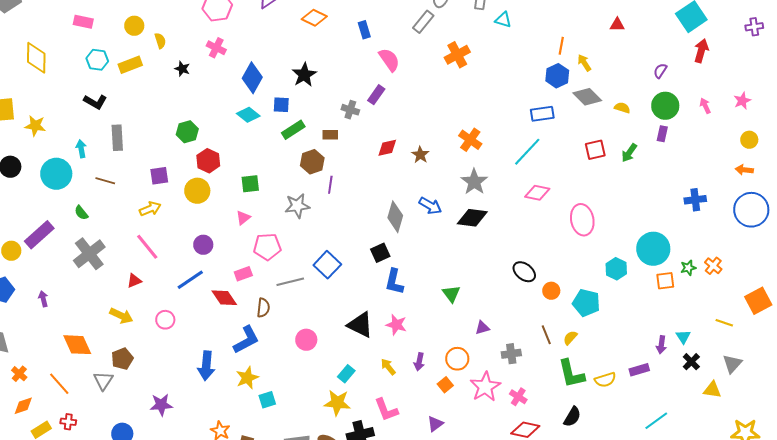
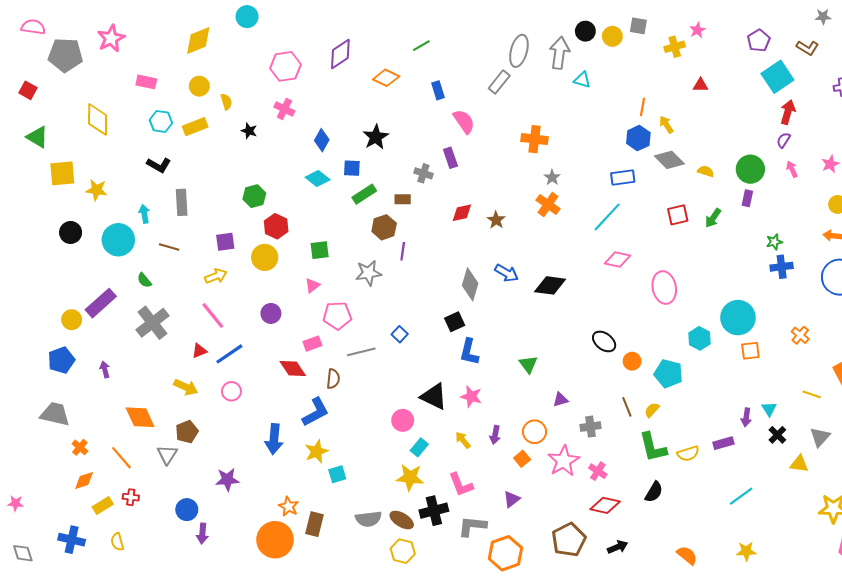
orange cross: (457, 55) -> (535, 139), moved, turned 35
purple semicircle: (660, 71) -> (784, 140), moved
blue diamond: (252, 78) -> (322, 140), size x0.7
purple rectangle: (376, 95) -> (450, 158), turned -54
gray star: (474, 182) -> (552, 177), moved, size x0.6
blue square: (327, 265) -> (400, 334), size x0.6
green star: (688, 268) -> (774, 242), moved
blue line: (190, 280) -> (229, 354), moved
pink circle: (306, 340) -> (403, 420), moved

